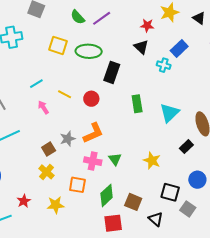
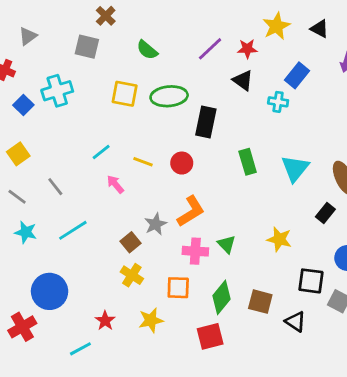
purple line: (102, 18) -> (210, 49), moved
red square: (113, 223) -> (210, 336), moved

